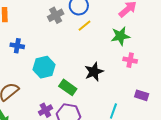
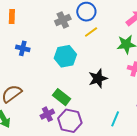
cyan hexagon: (44, 67) -> (65, 56), moved
green rectangle: (68, 87) -> (62, 97), moved

